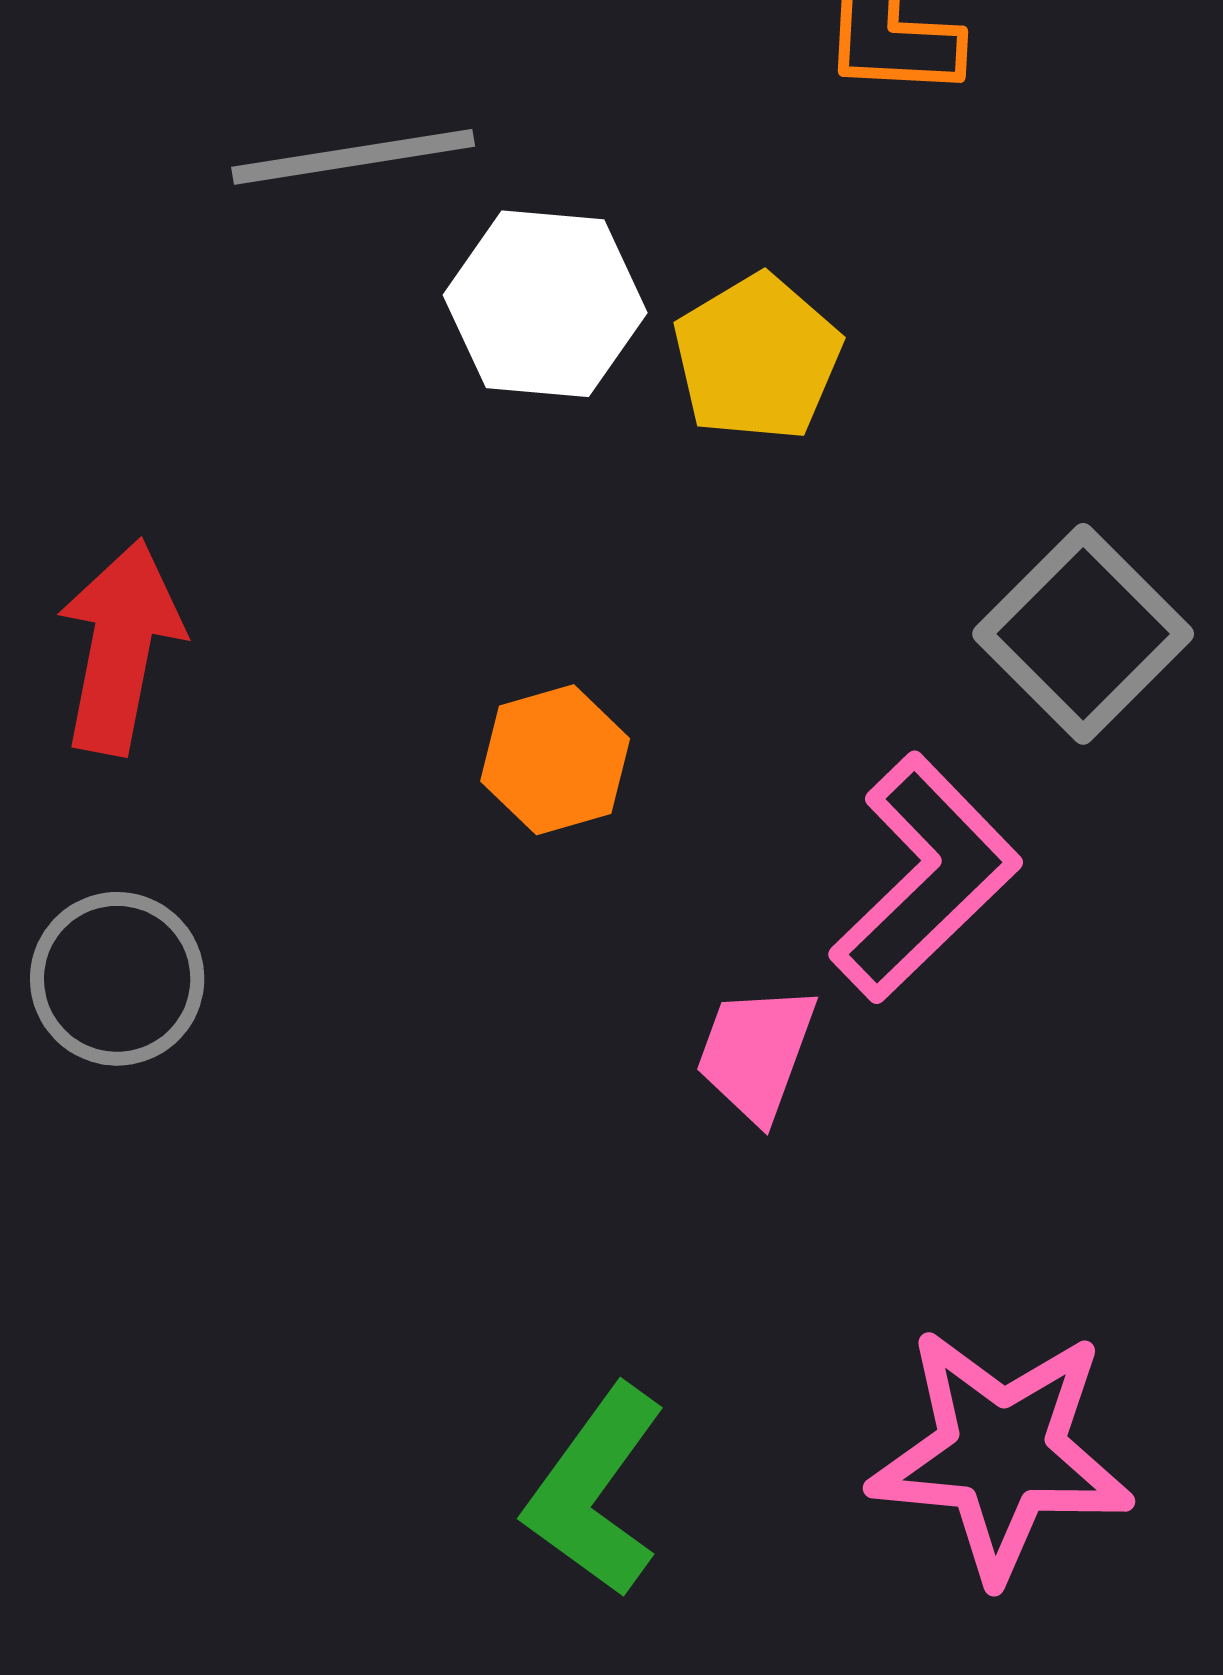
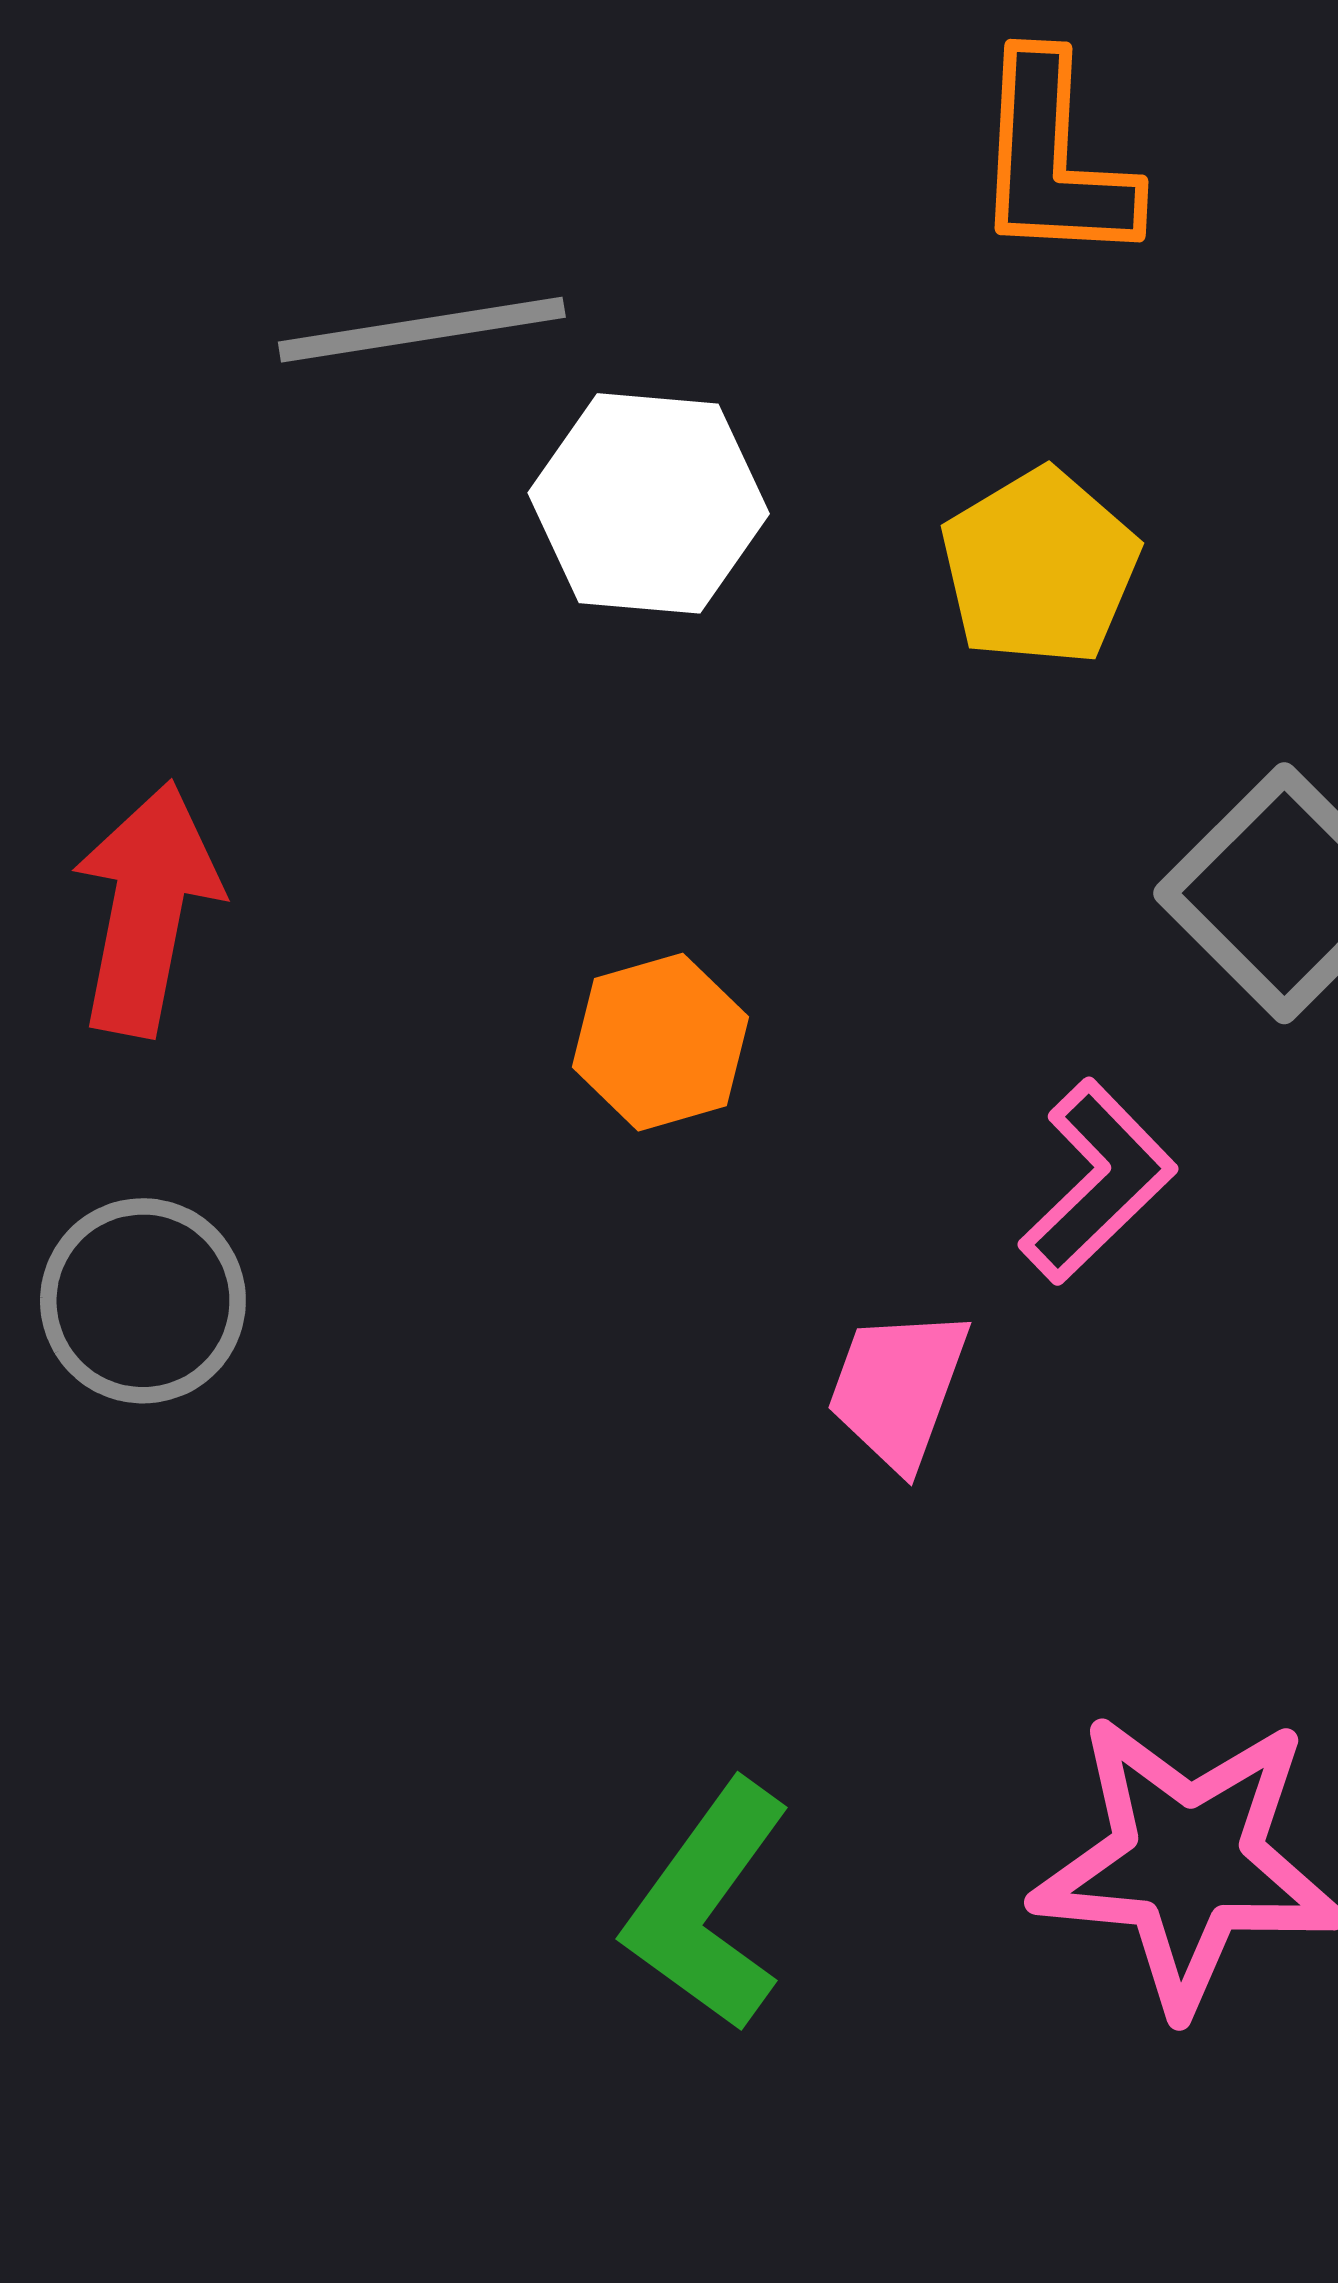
yellow pentagon: (757, 358) -> (1040, 567), moved
pink L-shape: (925, 878) -> (1098, 1182), size x0.7

